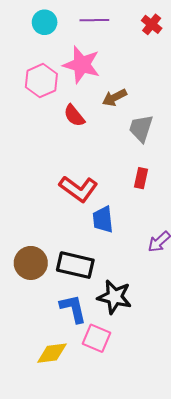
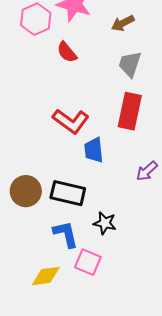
brown arrow: (115, 98) -> (123, 23), moved
red rectangle: (141, 178) -> (130, 111), size x1.8
black star: (115, 297) -> (105, 223), size x0.7

